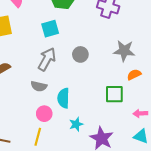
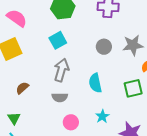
gray circle: (80, 54) -> (104, 47), moved
cyan semicircle: (63, 98) -> (95, 83), moved
cyan star: (76, 124) -> (102, 116), moved

